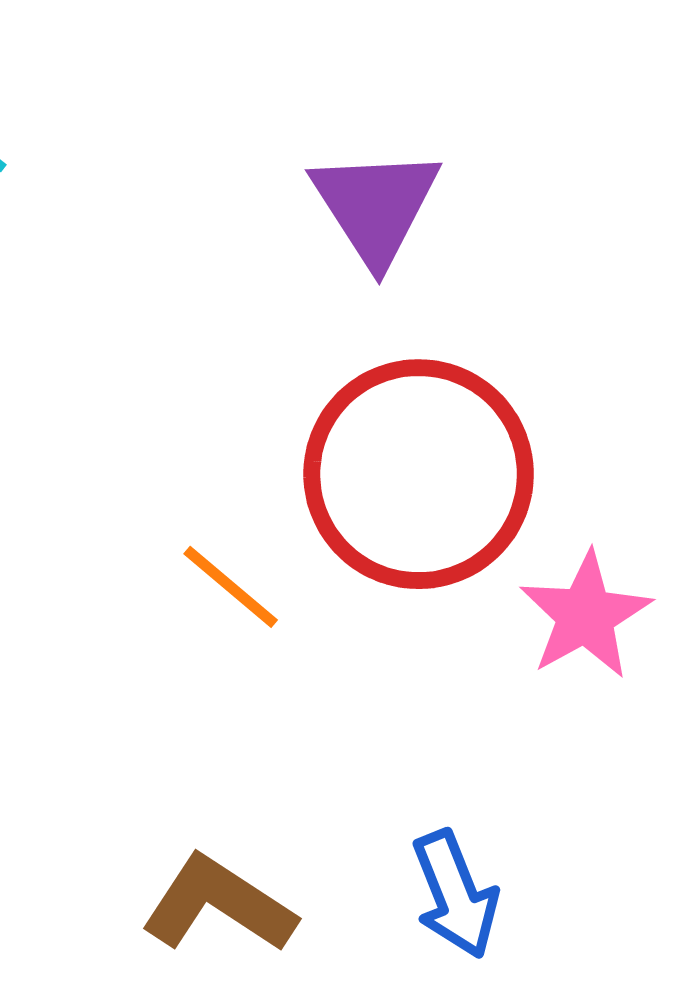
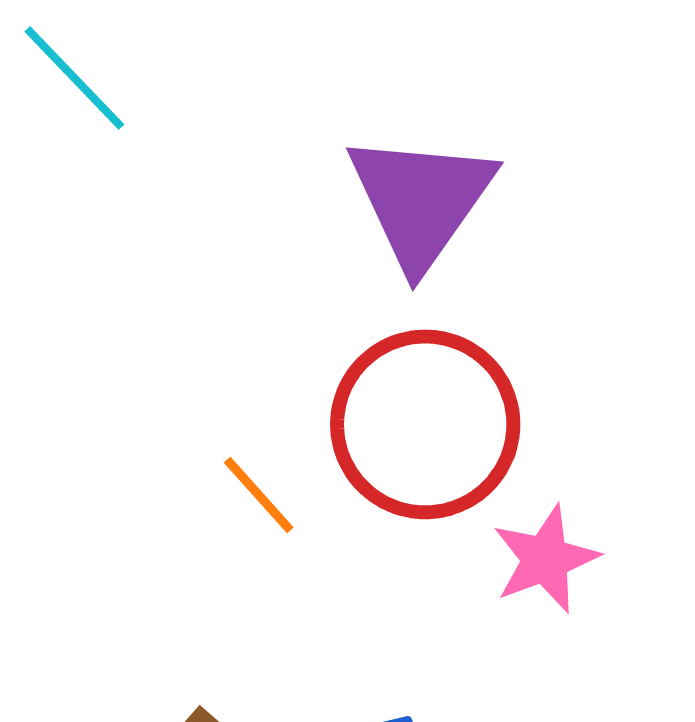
purple triangle: (376, 206) -> (421, 200), size x1.4

